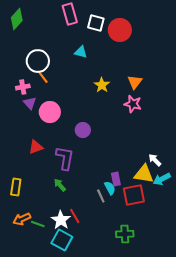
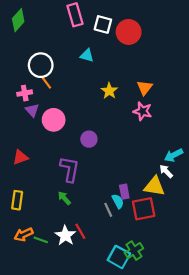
red triangle: (36, 147) -> (20, 157), moved
cyan arrow: (162, 179) -> (174, 155), moved
green cross: (125, 234) -> (134, 251), turned -30
cyan square: (62, 240) -> (119, 257), moved

